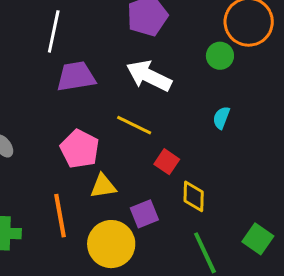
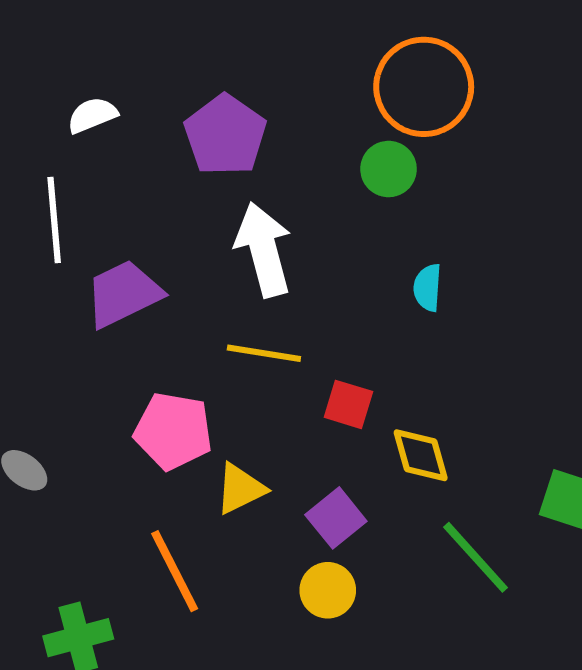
white arrow: (149, 76) -> (264, 250), turned 66
yellow circle: (111, 244) -> (328, 590), moved, size x0.6

